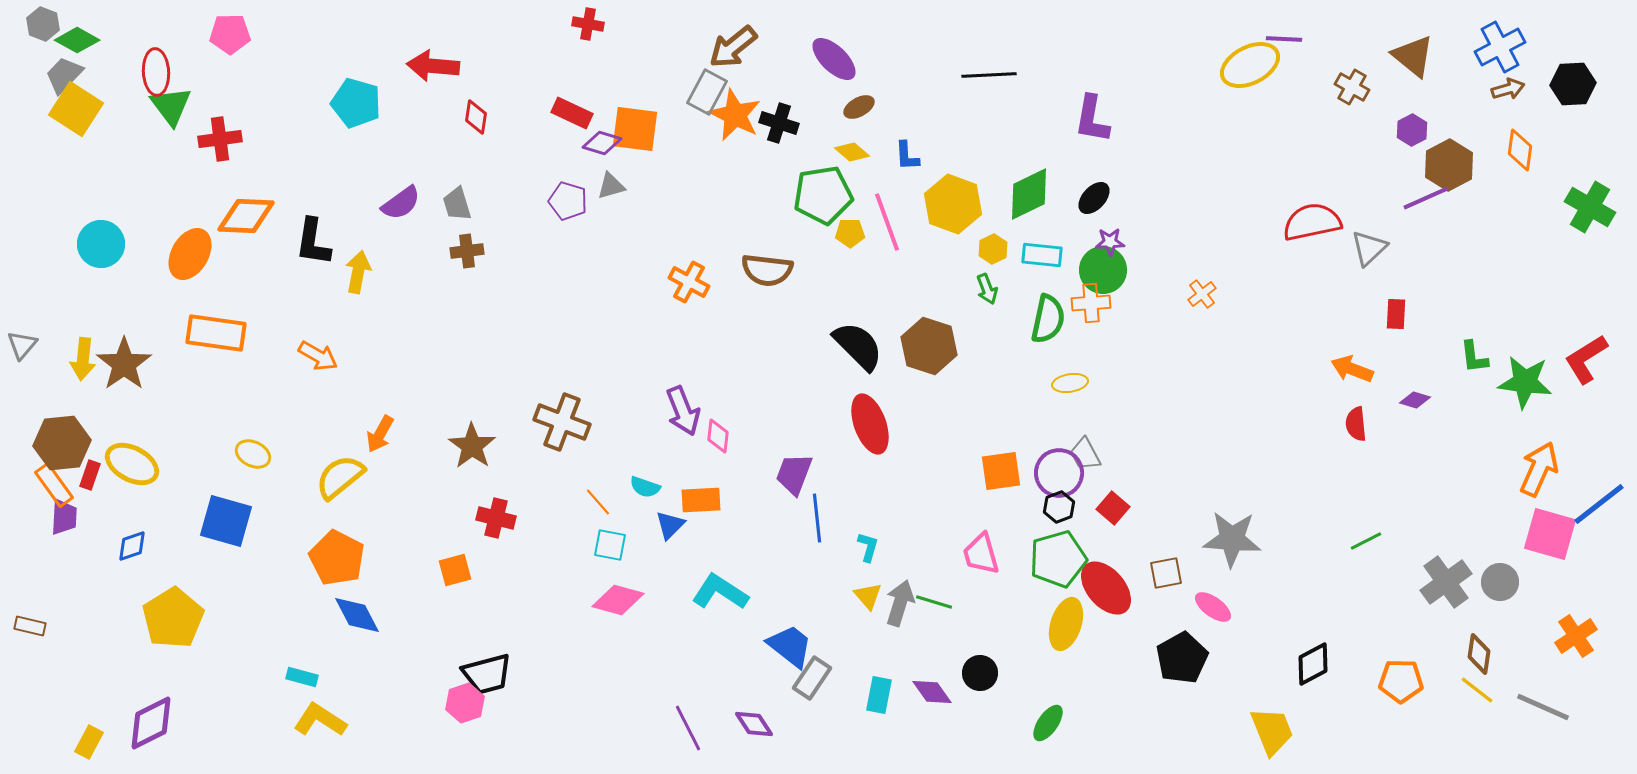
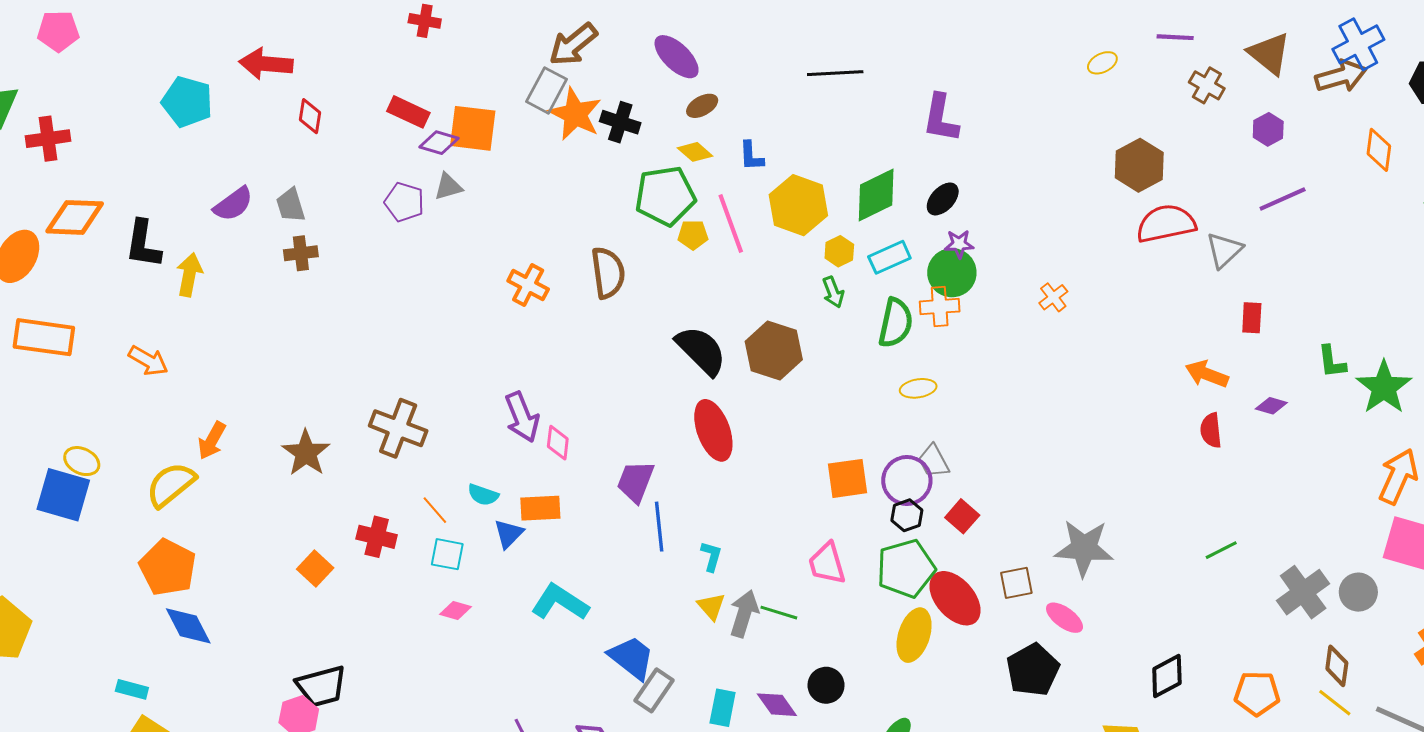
purple line: (1284, 39) -> (1175, 37), moved
yellow ellipse: (1250, 65) -> (1102, 63), size x0.5
brown arrow: (1508, 89) -> (1341, 76), moved, size x1.5
brown hexagon: (1449, 165) -> (1139, 165), moved
cyan rectangle: (1042, 255) -> (889, 257), turned -30
brown semicircle: (767, 270) -> (608, 273), turned -105
green star: (1525, 382) -> (1384, 387), turned 30
red cross: (496, 518) -> (377, 537), moved
blue square: (226, 521) -> (63, 495), moved
orange square: (455, 570) -> (315, 569), moved, turned -32
pink diamond: (618, 600) -> (455, 611), size x0.6

